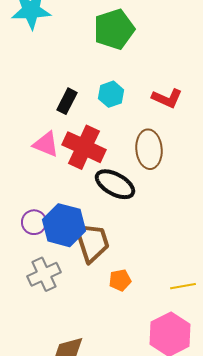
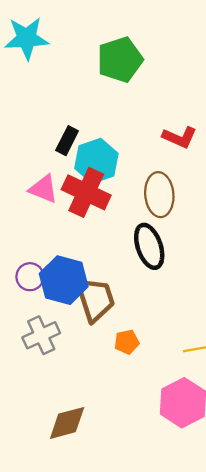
cyan hexagon: (111, 94) -> (96, 161), moved, size x1.5
black ellipse: (115, 184) -> (149, 246), moved, turned 42

